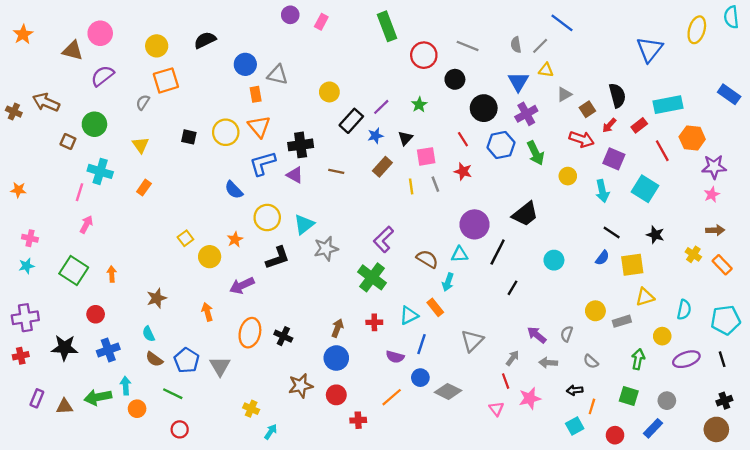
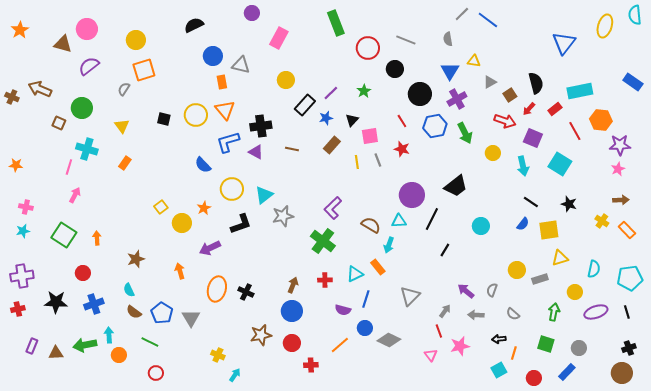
pink rectangle: (321, 22) -> (279, 38), moved, size x1.5
black semicircle: (205, 40) -> (194, 25), moved
gray line: (540, 46) -> (462, 14), moved

